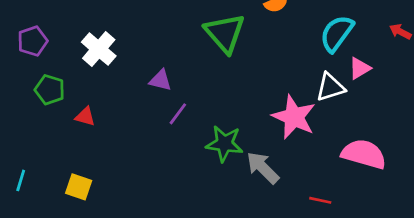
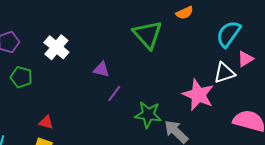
red triangle: (85, 117) -> (46, 122), moved

